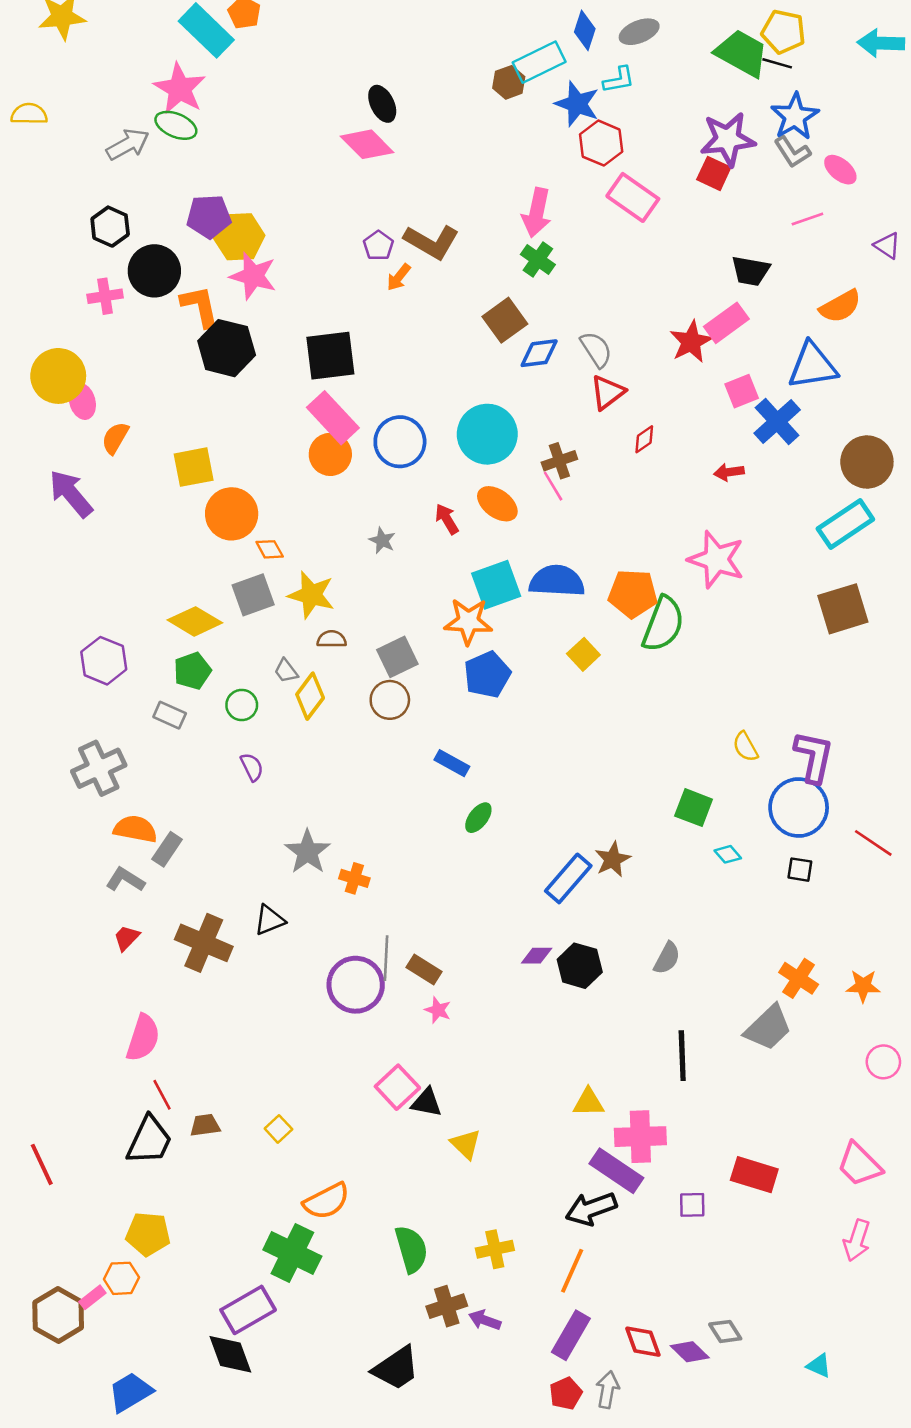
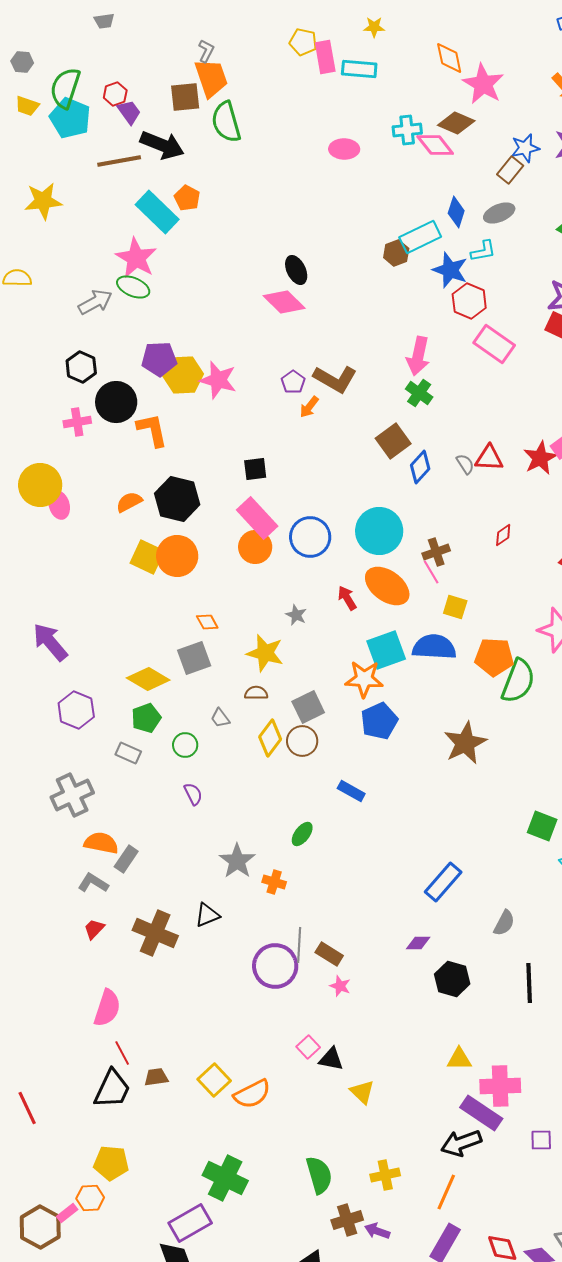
pink star: (253, 276) -> (218, 380), moved
black hexagon: (227, 348) -> (177, 499), moved
gray semicircle: (596, 349) -> (465, 464), size x0.7
blue diamond: (539, 353) -> (420, 467), turned -40
black square: (330, 356) -> (255, 469), size x0.6
red triangle: (607, 392) -> (489, 458), moved, turned 40
orange semicircle: (115, 438) -> (129, 502), moved, turned 32
yellow square: (194, 467) -> (147, 557), turned 36
purple arrow: (71, 494) -> (50, 642), moved
orange ellipse: (497, 504) -> (387, 586), size x1.4
orange circle: (232, 514) -> (177, 556), moved
yellow star: (311, 595) -> (265, 653), moved
yellow square: (583, 654) -> (455, 607), moved, turned -30
yellow diamond: (310, 696) -> (270, 738), moved
green ellipse: (478, 818) -> (302, 834), moved
brown star: (613, 859) -> (465, 743), moved, size x1.5
gray semicircle: (667, 958) -> (504, 923), moved
black hexagon: (580, 966) -> (452, 979), moved
black line: (682, 1056) -> (529, 983), moved
pink square: (397, 1087) -> (308, 1047), size x0.7
yellow square: (278, 1129) -> (214, 1080), size x1.5
orange semicircle: (327, 1201) -> (252, 1094), moved

